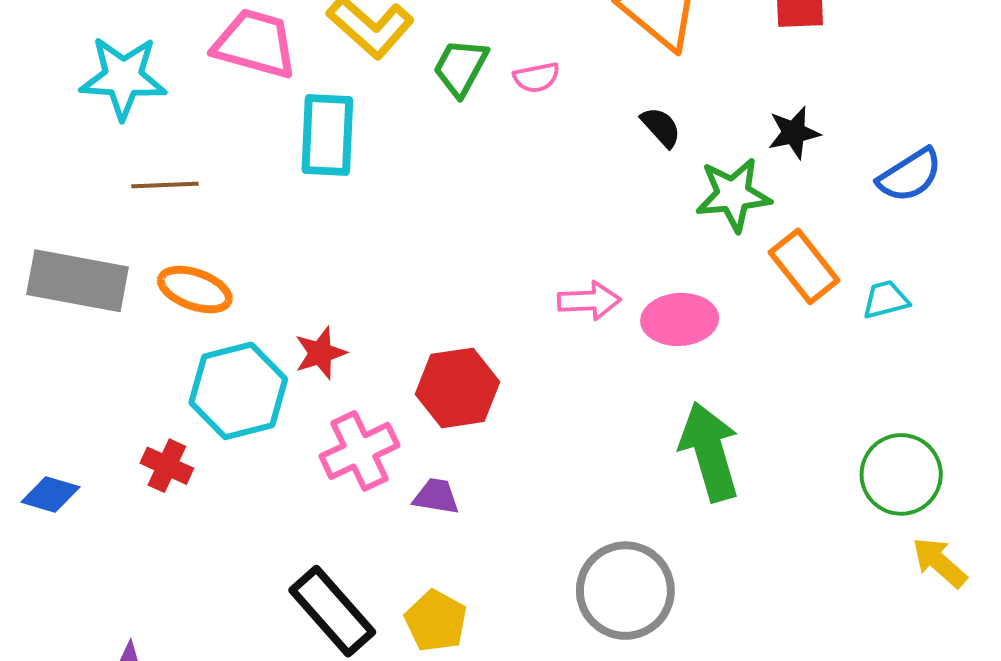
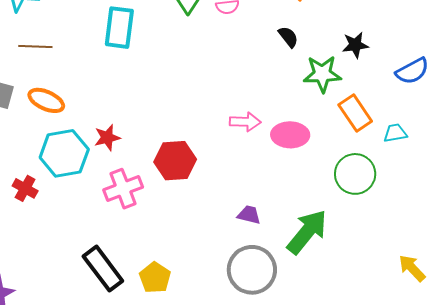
green arrow: (710, 452) -> (307, 232), moved, turned 51
green circle: (901, 474) -> (355, 174), moved
purple trapezoid: (436, 496) -> (249, 215), moved

